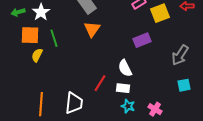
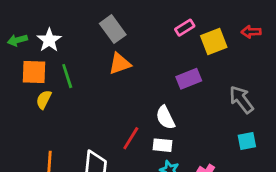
orange triangle: (92, 29) -> (120, 64), turned 36
gray arrow: (180, 55) -> (241, 100), turned 110

